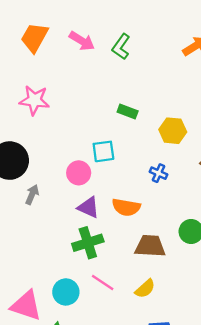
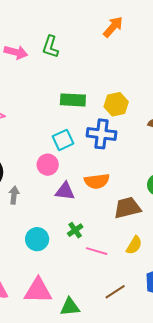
green rectangle: (128, 112) -> (73, 100), size x1.4
blue cross: (159, 173) -> (102, 134), moved, size x1.8
green cross: (88, 243) -> (75, 230), moved, size x0.6
cyan circle: (66, 292) -> (37, 239), moved

